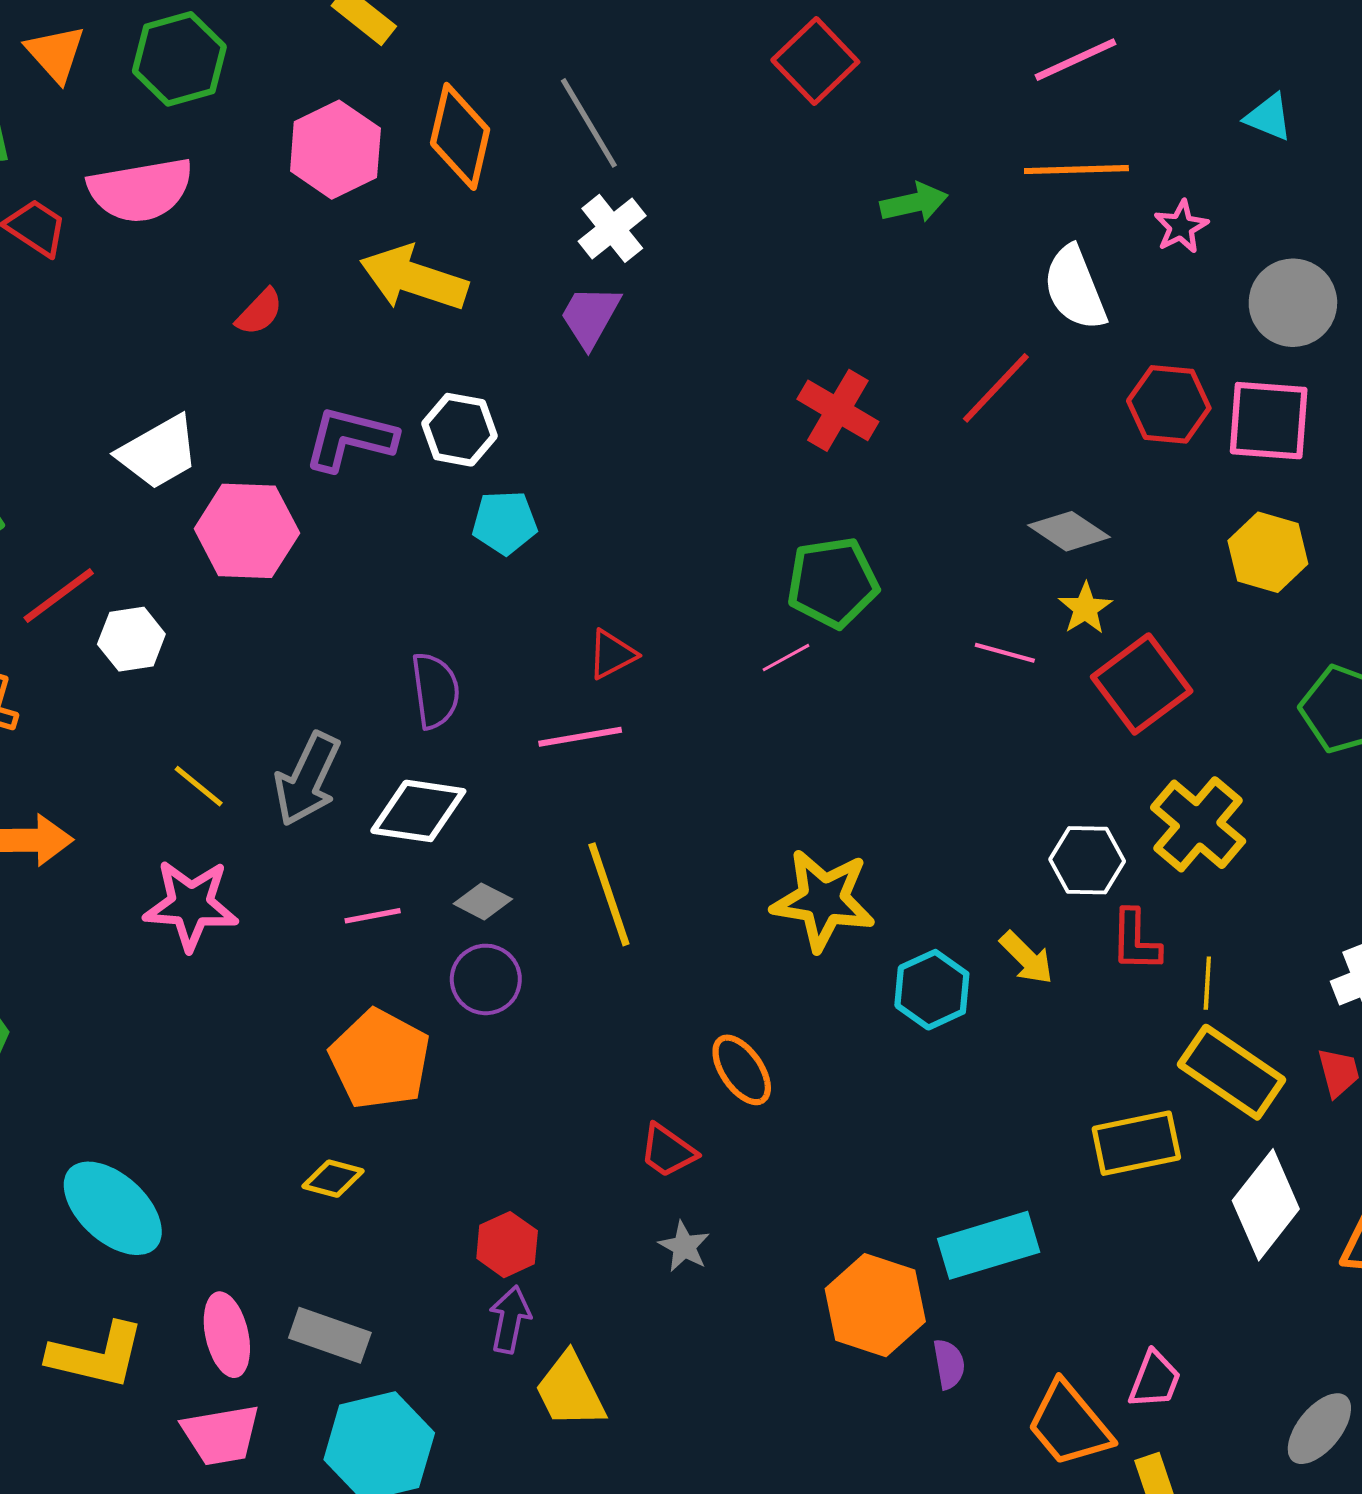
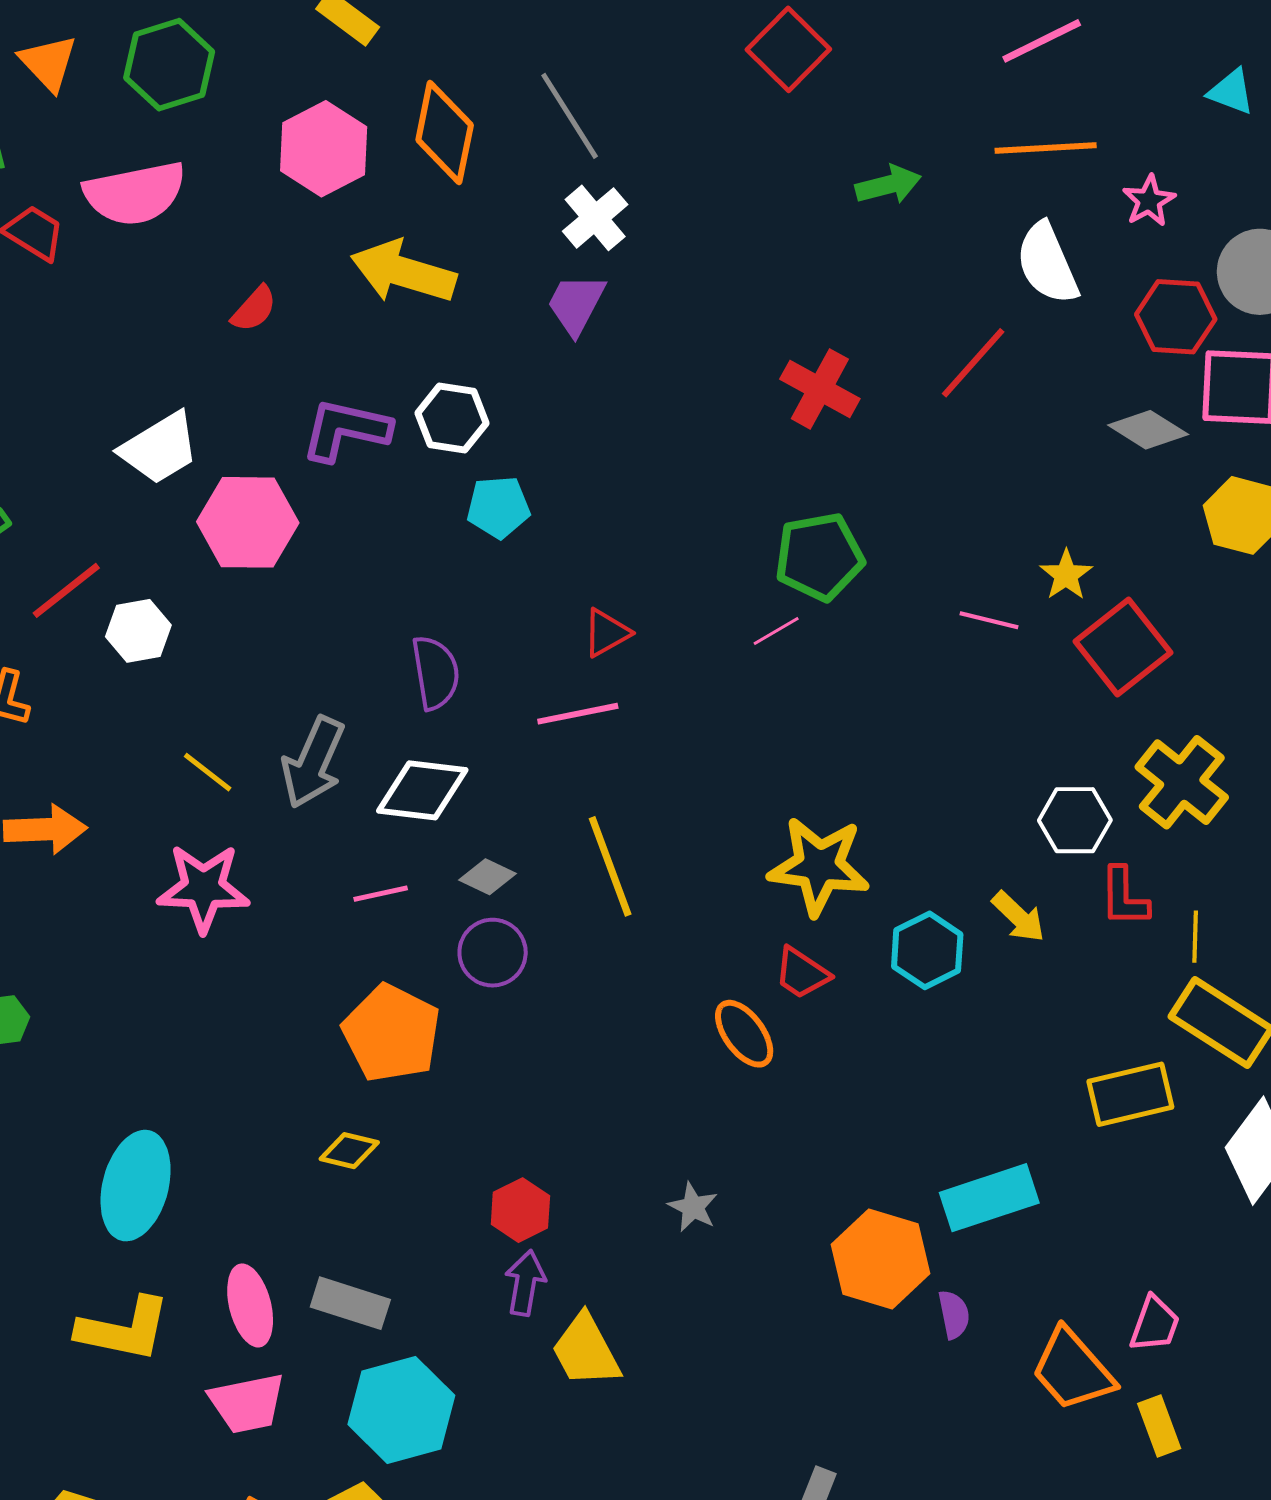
red hexagon: (1169, 404) -> (1176, 317), moved
gray diamond: (1069, 531) -> (1148, 430), moved
red trapezoid: (668, 1151) -> (802, 973), moved
cyan ellipse: (113, 1208) -> (136, 1186), turned 64

